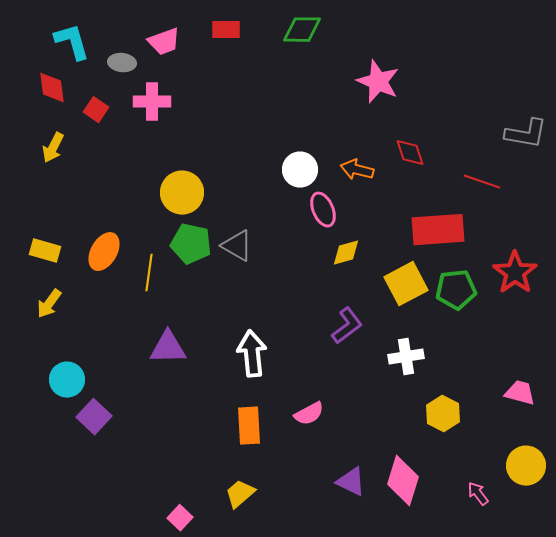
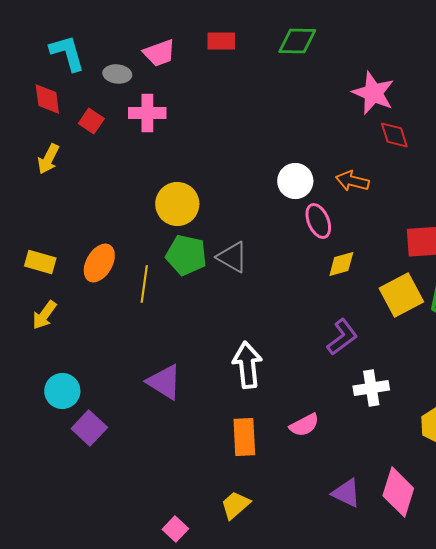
red diamond: (410, 153) -> (394, 135), moved
purple triangle: (168, 348) -> (164, 382), moved, turned 33
white cross: (406, 357) -> (371, 388), moved

